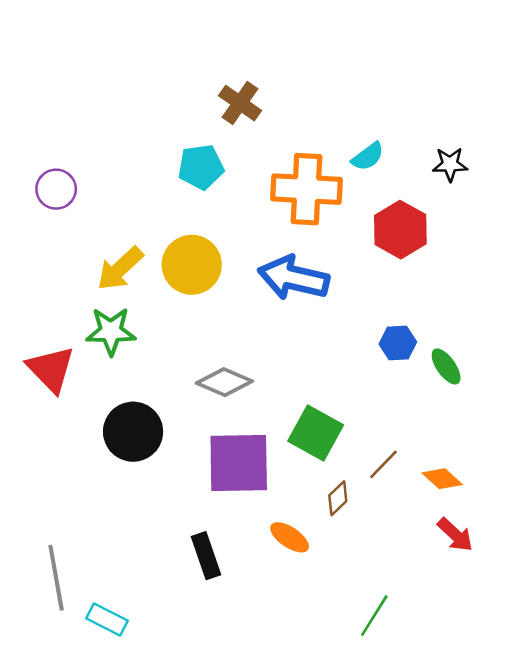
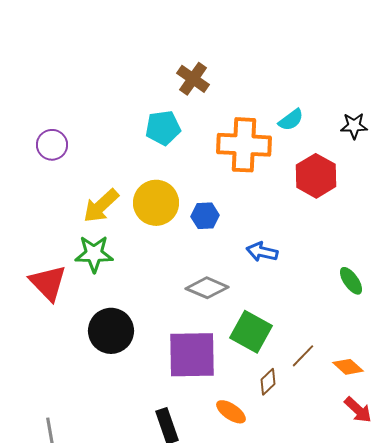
blue arrow: (293, 278) -> (262, 252), moved, size x0.6
blue hexagon: (398, 343) -> (205, 216), moved
gray diamond: (224, 382) -> (207, 288), moved

